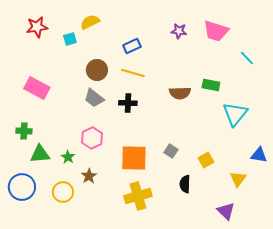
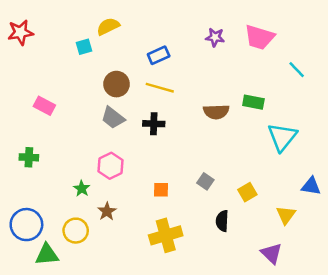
red star: (37, 27) -> (20, 32), moved
pink rectangle: (37, 88) -> (44, 106), size x0.7
green triangle: (40, 154) -> (47, 255), moved
orange square: (134, 158) -> (161, 190), size x0.5

